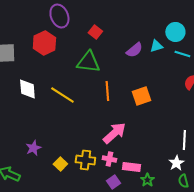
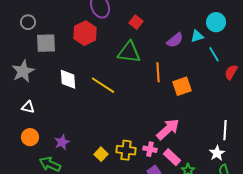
cyan line: (182, 54) -> (214, 54), moved, turned 42
orange line: (107, 91) -> (158, 72), moved
pink arrow: (114, 133) -> (168, 129), moved
purple star: (33, 148) -> (62, 142), moved
pink rectangle: (131, 167) -> (172, 157), turned 36

